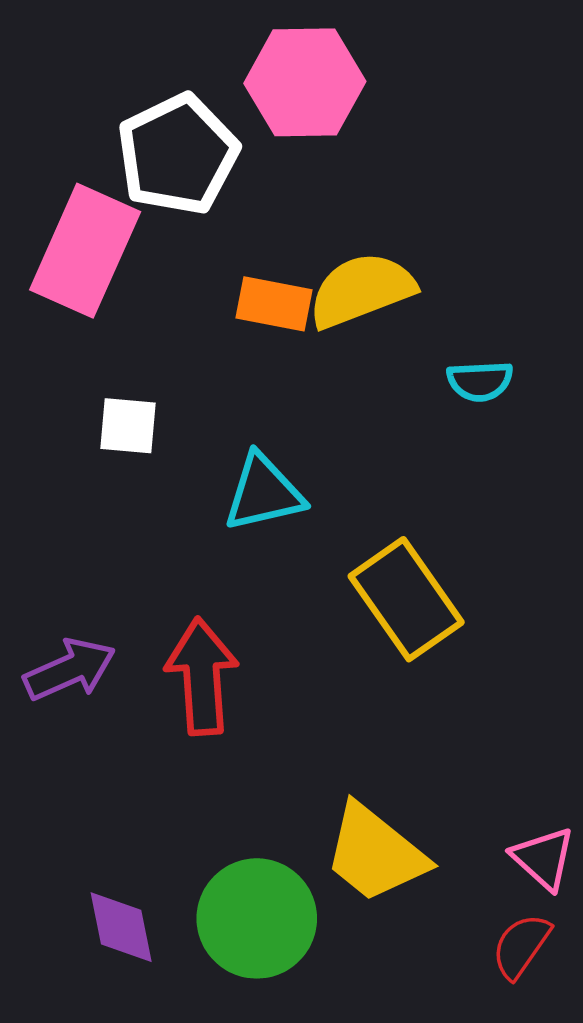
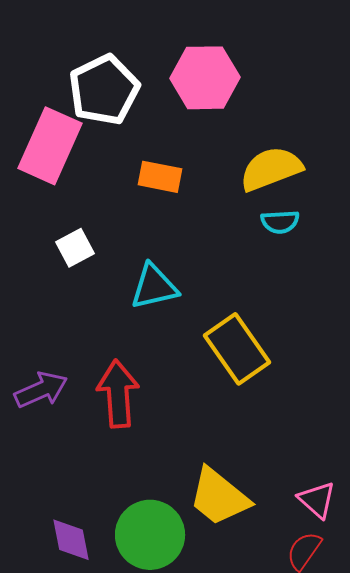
pink hexagon: (305, 82) -> (205, 78), moved
yellow semicircle: (361, 290) -> (271, 169), moved
white square: (128, 426) -> (75, 248), turned -33

